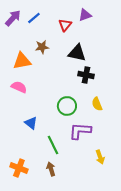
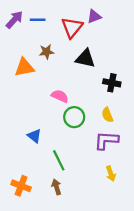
blue line: (34, 18) -> (38, 20), turned 40
red triangle: (65, 25) -> (72, 27), size x1.5
black cross: (86, 75) -> (112, 83), moved
pink semicircle: (19, 87) -> (60, 96), moved
purple L-shape: (80, 131) -> (106, 140), moved

